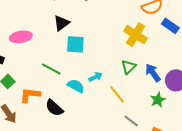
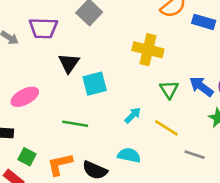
yellow cross: (136, 35) -> (148, 50), moved
cyan semicircle: (76, 86) -> (129, 155), moved

